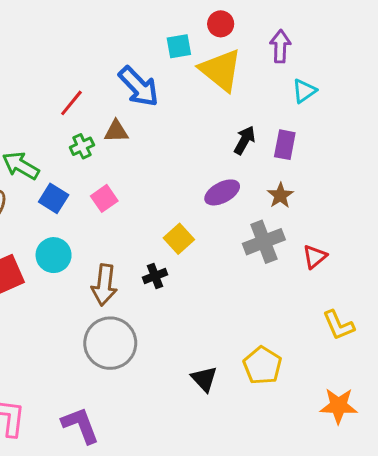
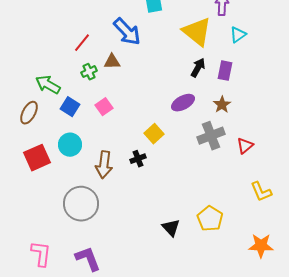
yellow triangle: (221, 70) -> (197, 32), moved
gray circle: (110, 343) -> (81, 204), moved

